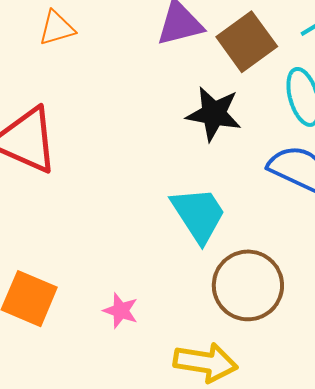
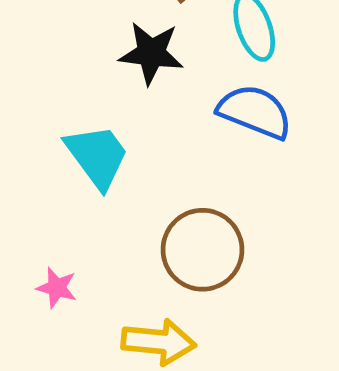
cyan trapezoid: (199, 215) -> (97, 156), moved

